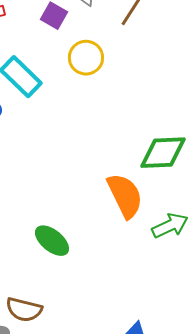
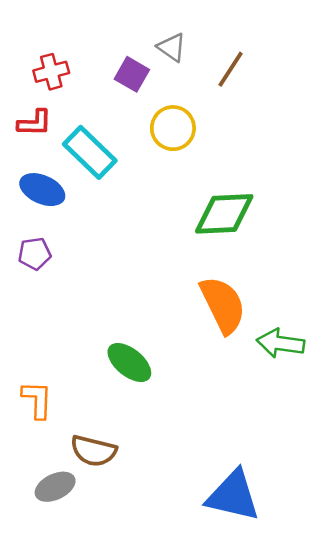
green diamond: (163, 153) -> (224, 214), moved
green arrow: (170, 226) -> (281, 343), turned -147

